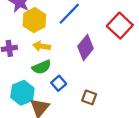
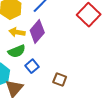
purple diamond: (86, 47) -> (37, 32), moved

